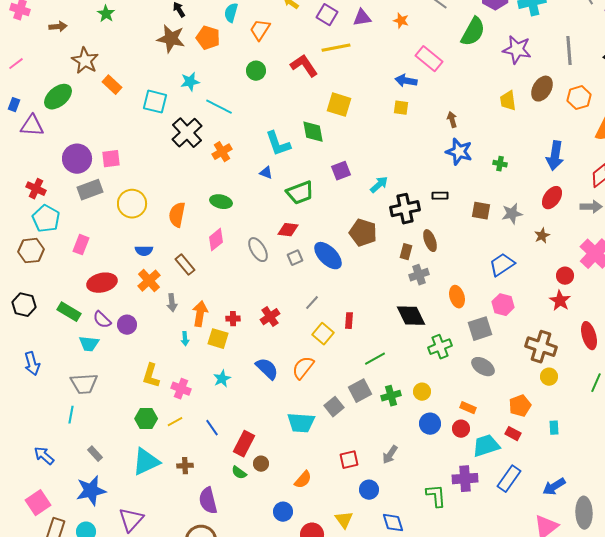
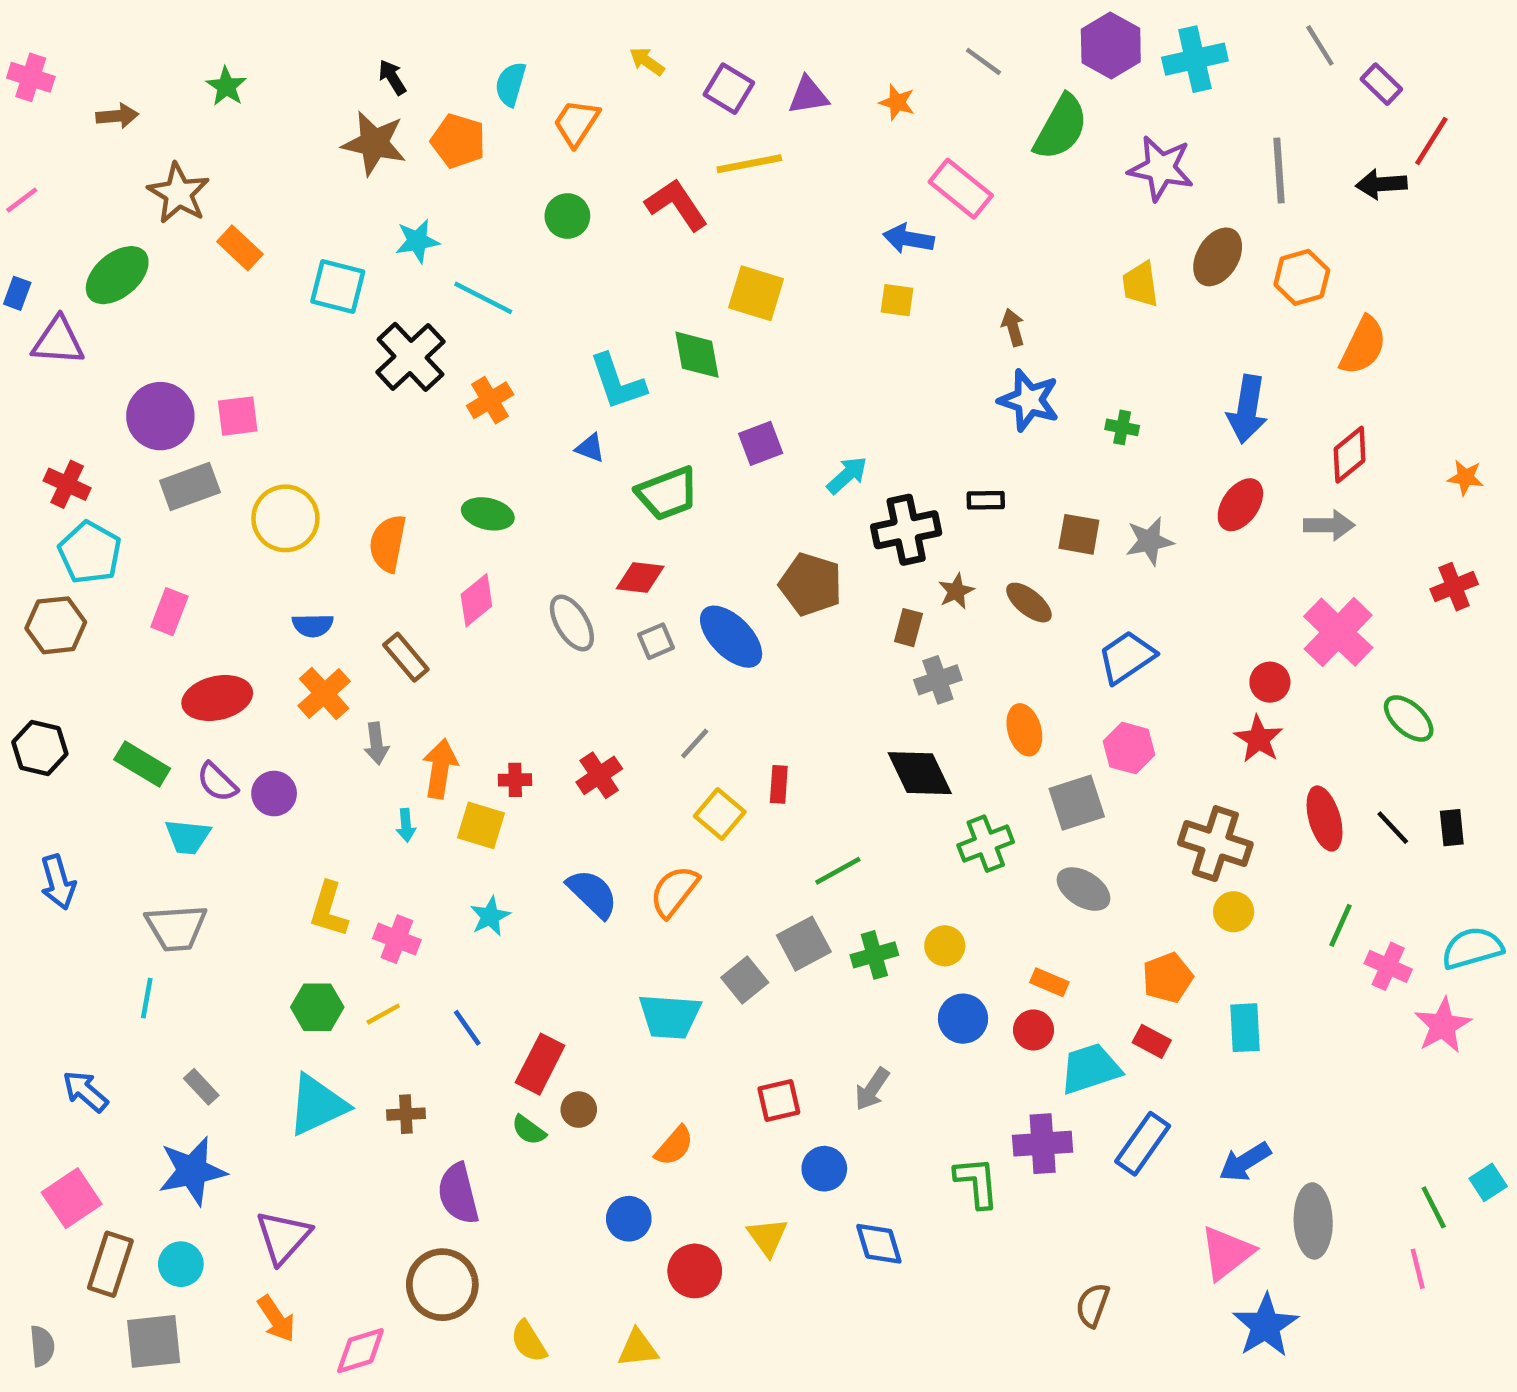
brown star: (542, 236) -> (956, 591), moved
brown ellipse: (430, 241) -> (1029, 603), moved, turned -30
cyan rectangle: (554, 428) -> (1245, 1028), size x1.5

